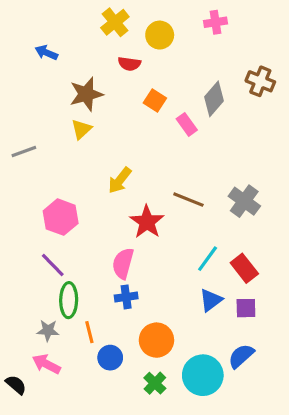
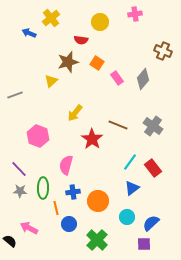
yellow cross: (115, 22) -> (51, 18), moved
brown star: (86, 94) -> (68, 62), moved
gray diamond: (214, 99) -> (143, 79), moved
pink semicircle: (123, 263) -> (66, 165), moved
purple line: (53, 265) -> (19, 169), moved
blue cross: (126, 297) -> (73, 192), moved
purple square: (246, 308) -> (144, 244), moved
gray star: (48, 330) -> (20, 191), moved
orange circle: (156, 340) -> (98, 201), moved
cyan circle: (203, 375) -> (127, 217), moved, size x0.6
green cross: (155, 383) -> (97, 240), size x1.5

